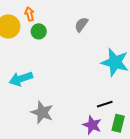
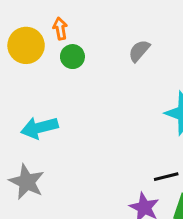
gray star: (42, 112) -> (27, 182), moved

